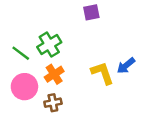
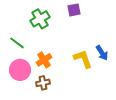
green cross: (49, 45) -> (40, 19), moved
blue arrow: (126, 66) -> (102, 53), turned -84

